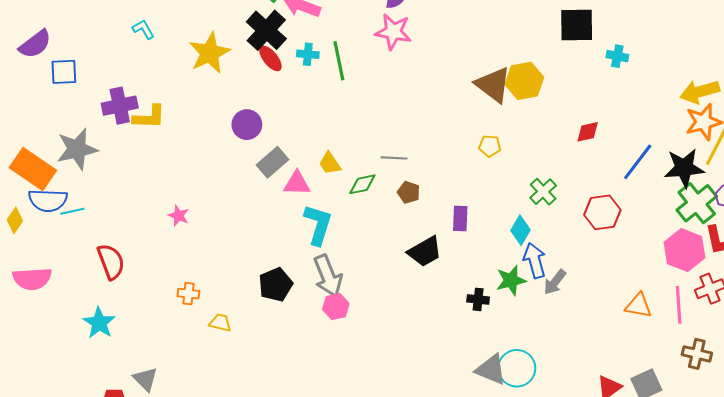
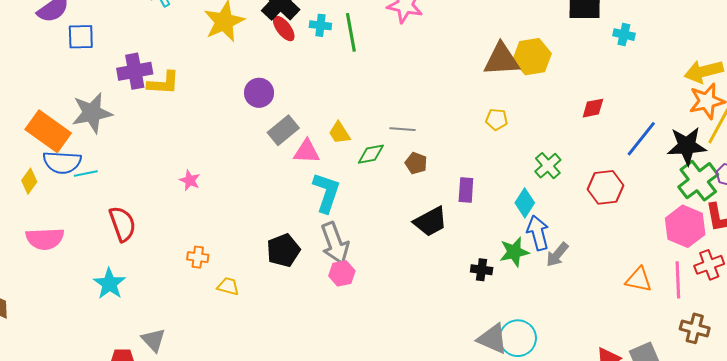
brown triangle: (493, 85) -> (502, 60), turned -42

